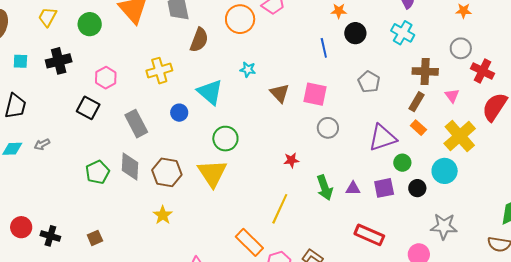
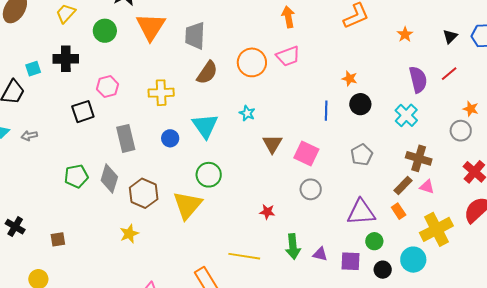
gray circle: (461, 48) -> (461, 131), moved
cyan square: (20, 61) -> (33, 69), moved, turned -35
pink triangle: (452, 96) -> (427, 187), moved, turned -49
black square: (88, 108) -> (83, 112), turned 30
yellow line: (280, 209) -> (244, 256), turned 60

